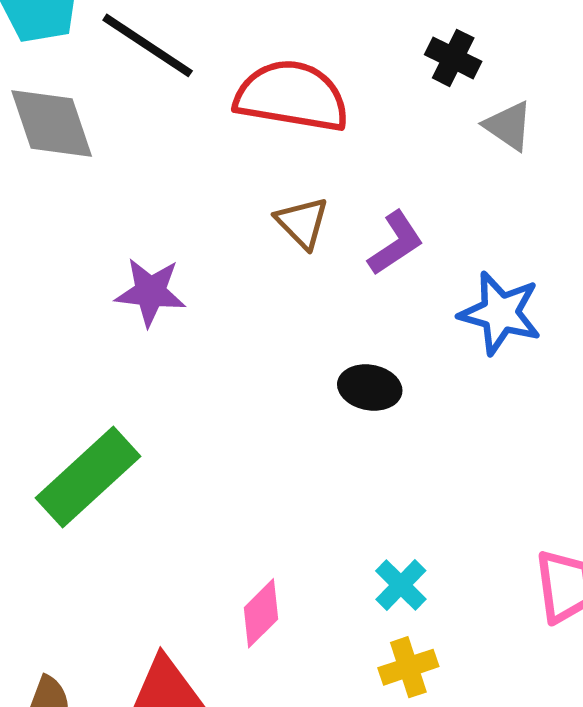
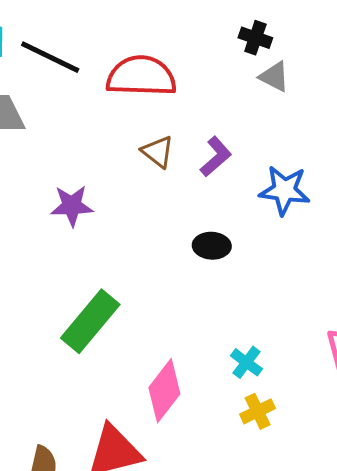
black cross: (453, 58) -> (255, 38), moved
green rectangle: (88, 477) -> (90, 321), moved
pink diamond: (261, 613) -> (164, 391), size x1.5

